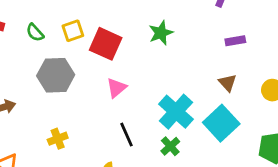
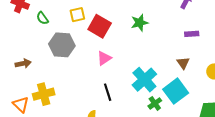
green semicircle: (35, 33) -> (42, 18), moved
yellow cross: (58, 139) -> (44, 94), moved, size x1.5
green cross: (170, 146) -> (155, 103), moved

